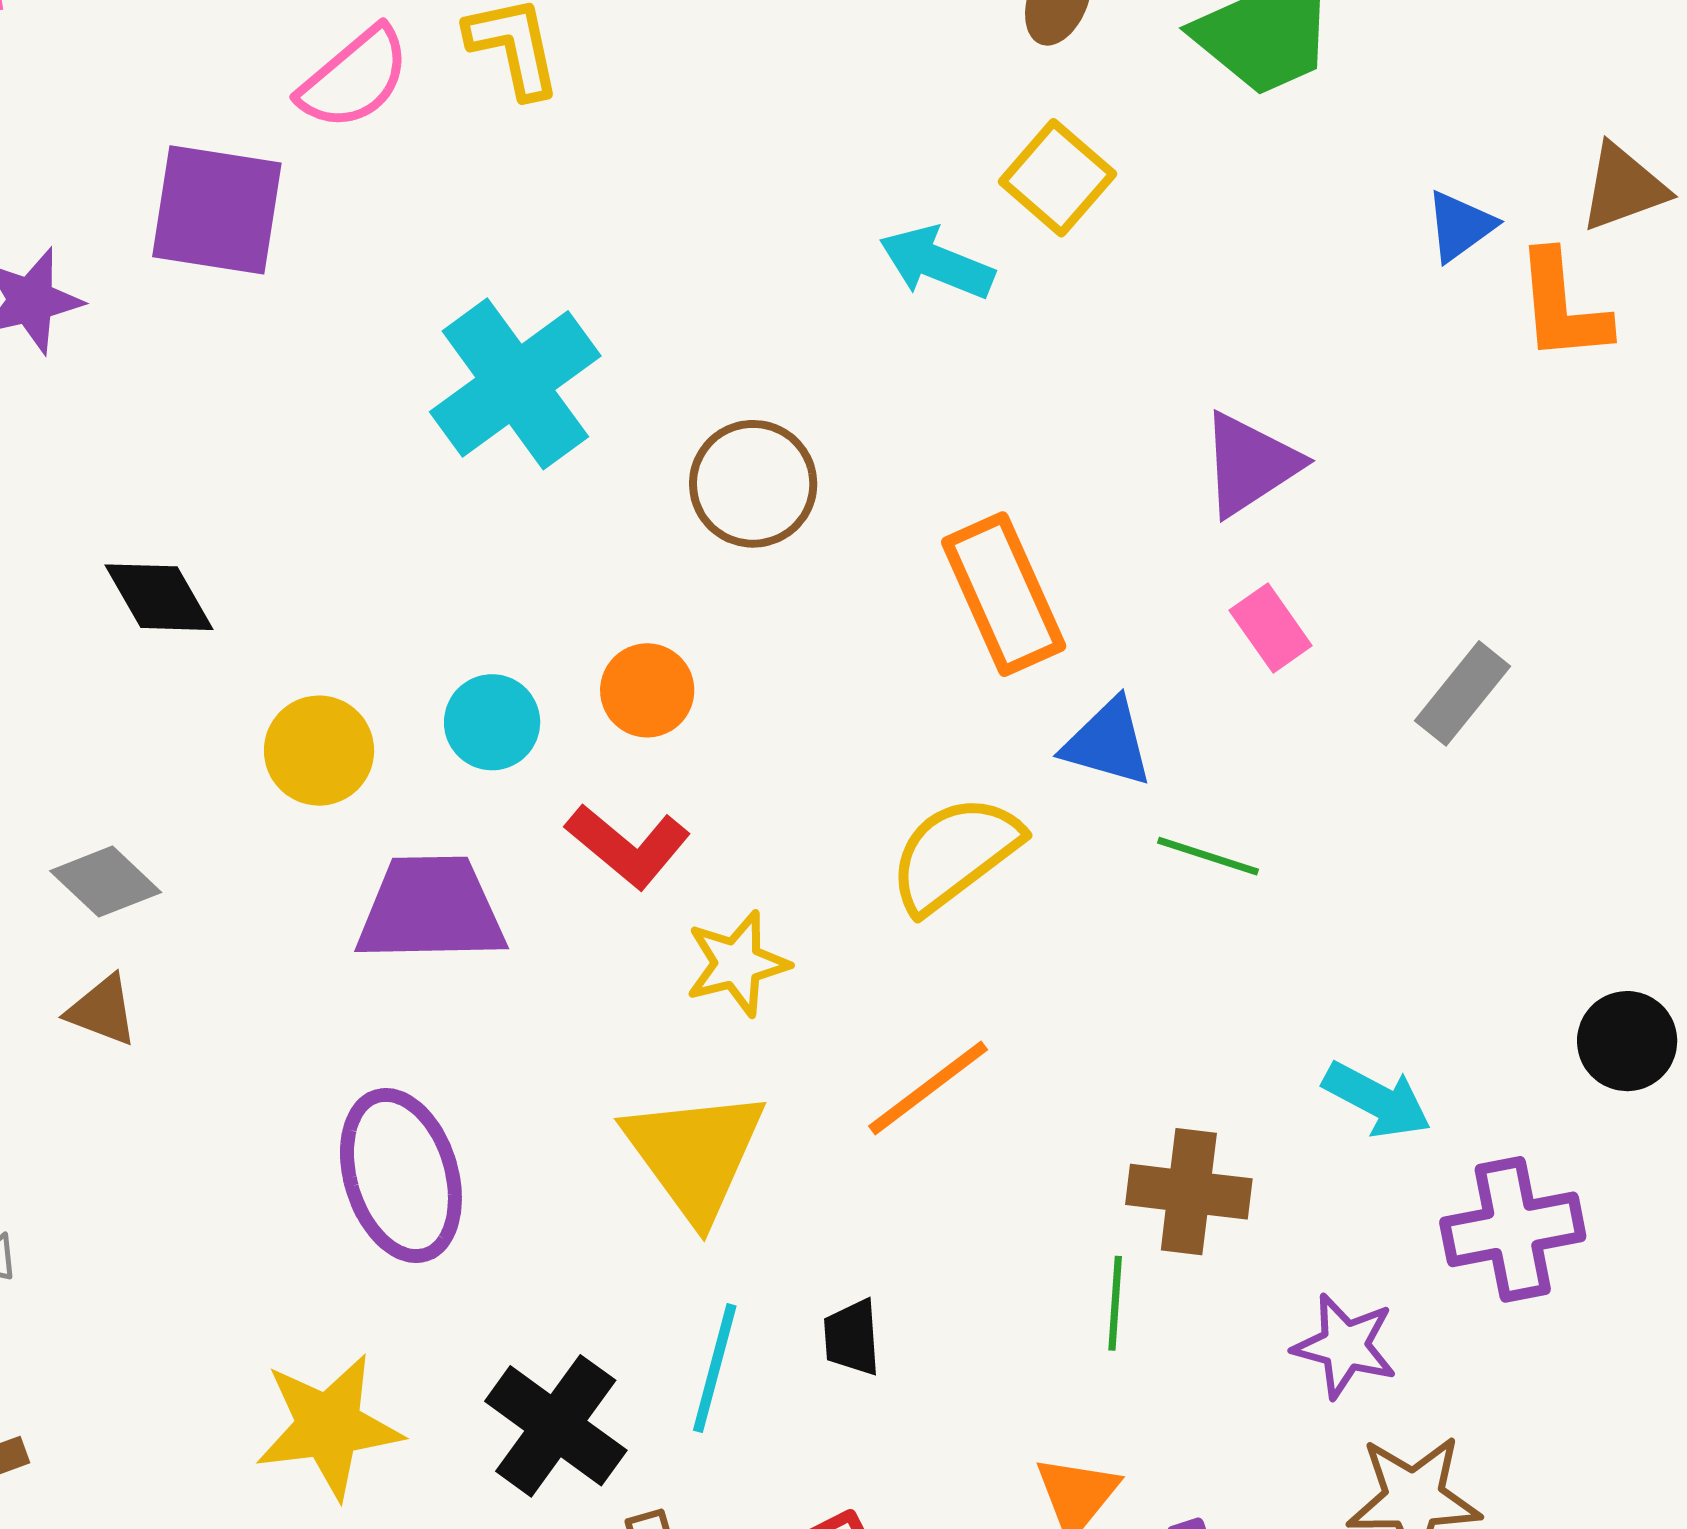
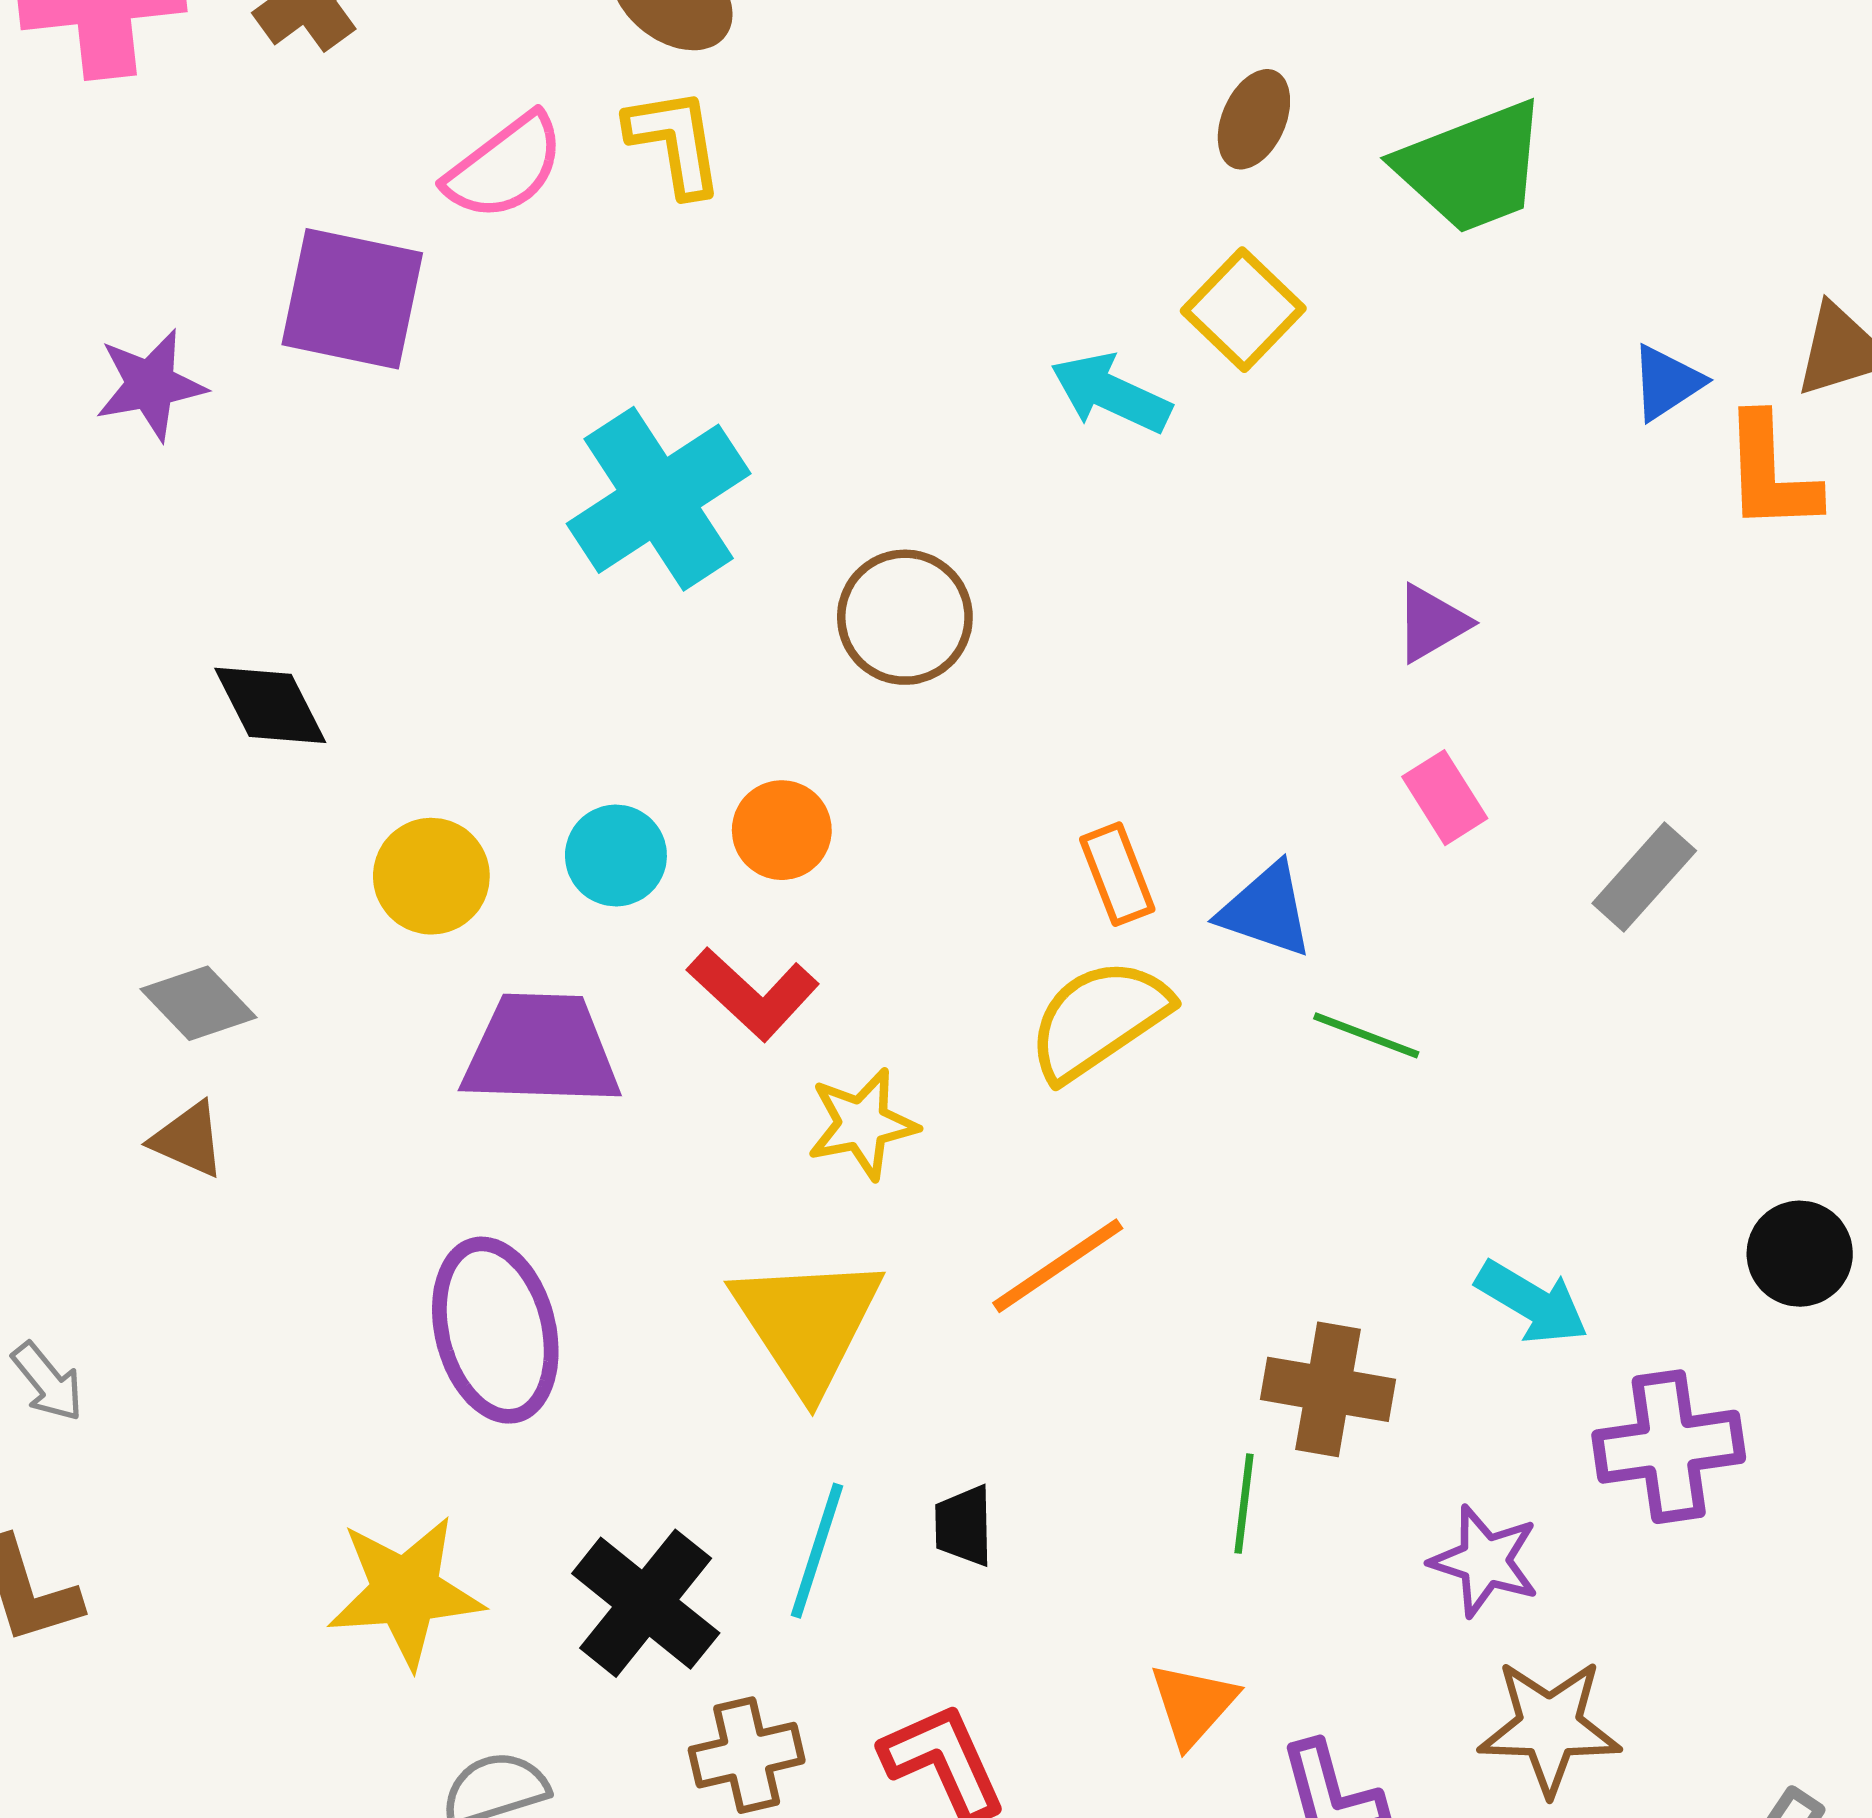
purple triangle: (1250, 464) -> (1432, 623), size x0.7
orange rectangle: (1004, 594) -> (1117, 874), moved, size x0.6

